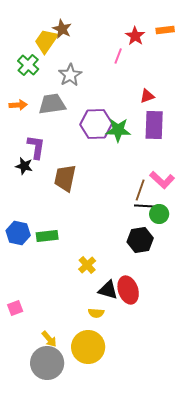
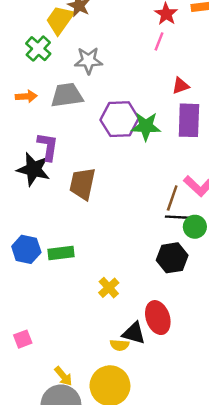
pink line: (118, 56) -> (159, 41), moved
gray star: (70, 75) -> (88, 61), turned 30
black star: (24, 166) -> (33, 169), size x1.6
black triangle: (108, 290) -> (134, 333), moved

